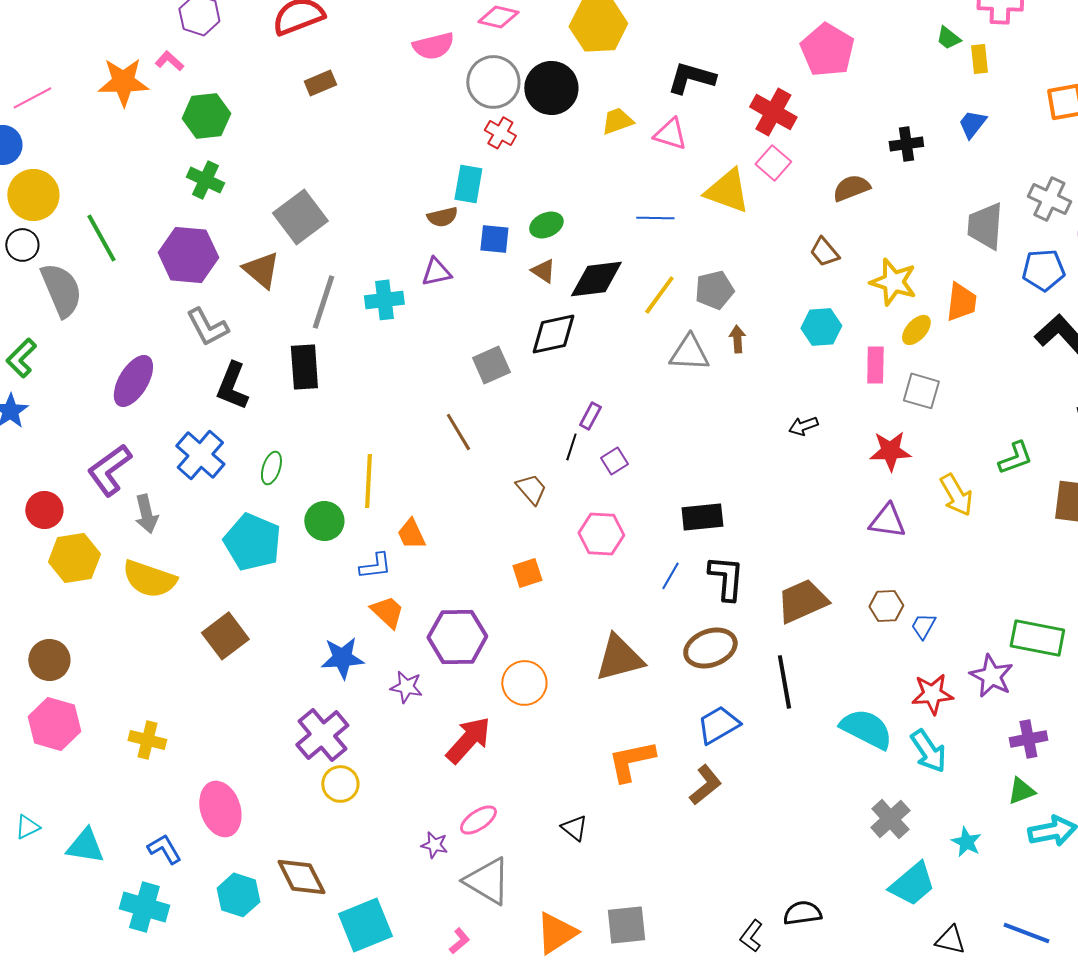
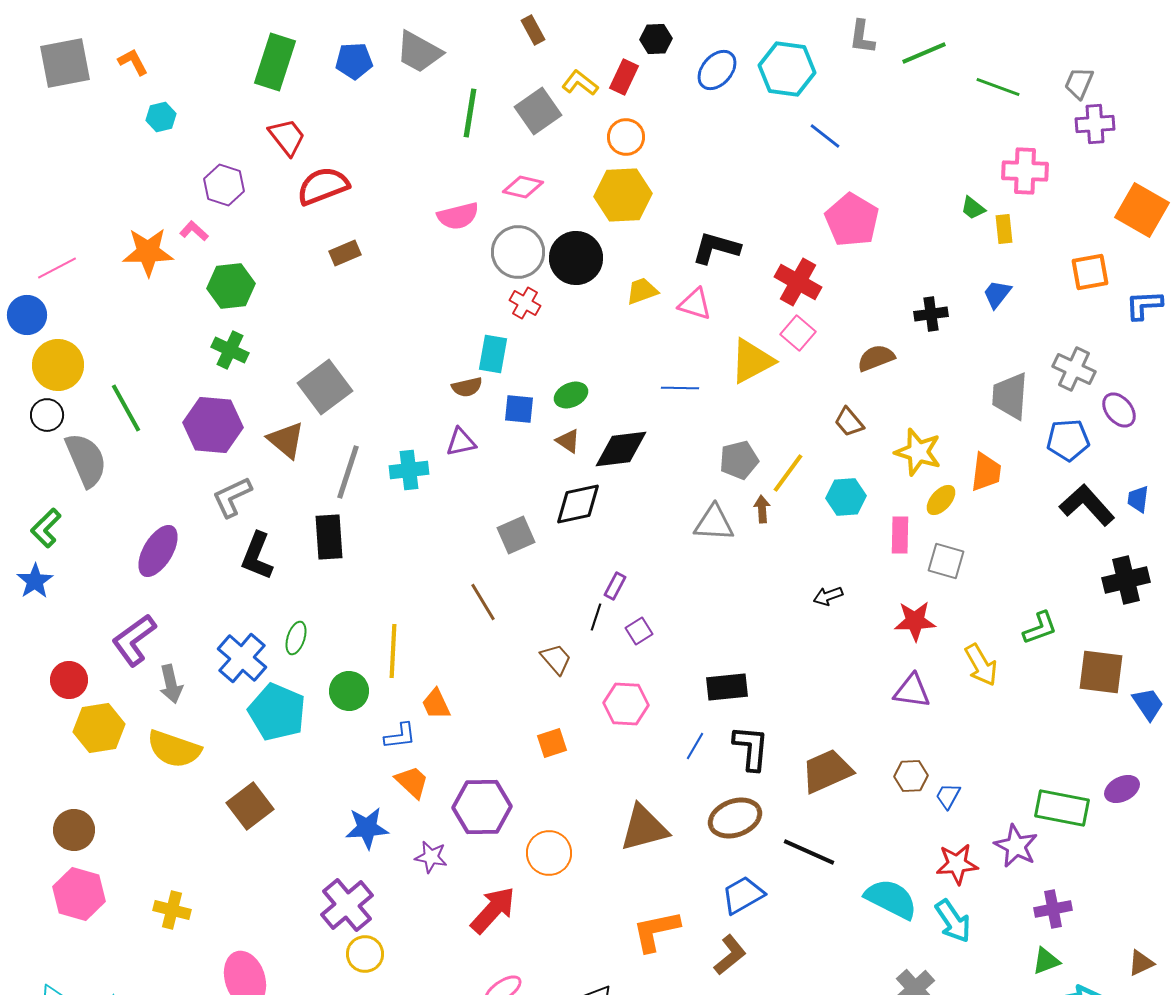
yellow triangle: (727, 191) -> (752, 361), turned -48
yellow line: (659, 295) -> (788, 473), moved
gray L-shape: (207, 327) -> (232, 497), turned 93
blue cross: (200, 455) -> (242, 658), moved
black line: (784, 682) -> (809, 852), turned -56

